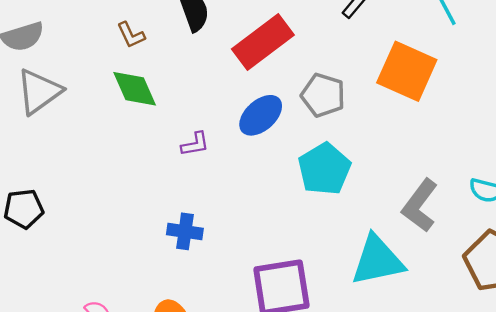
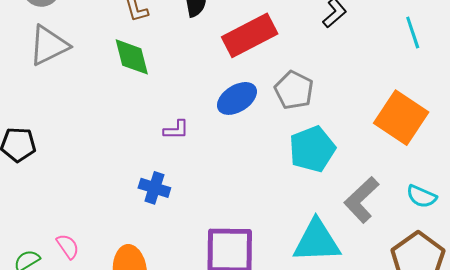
orange square: (407, 71) -> (401, 118), moved
purple L-shape: (195, 144) -> (176, 130), moved
cyan pentagon: (324, 169) -> (312, 149), moved

